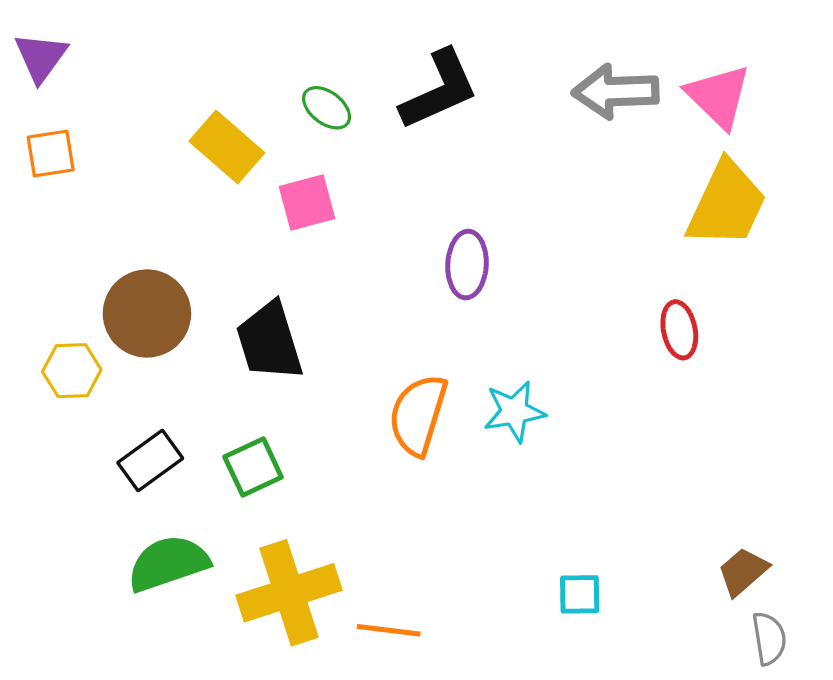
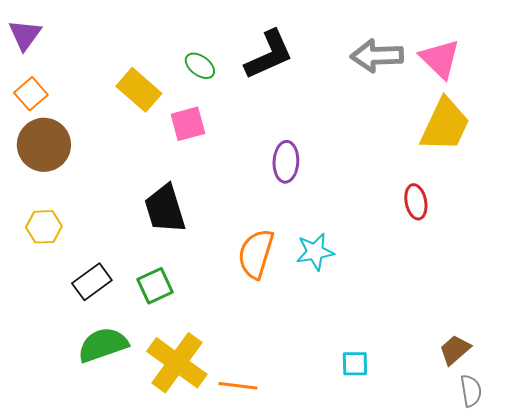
orange square: (51, 153) -> (31, 94), turned -32
brown circle: (147, 314) -> (44, 145), moved
yellow cross: (289, 593) -> (177, 363), turned -36

